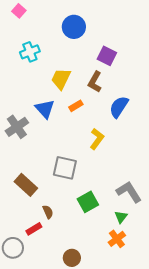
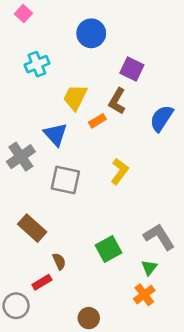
orange rectangle: (76, 106) -> (97, 121), moved
blue semicircle: (119, 107) -> (161, 118), moved
gray square: (65, 168) -> (65, 180), moved

